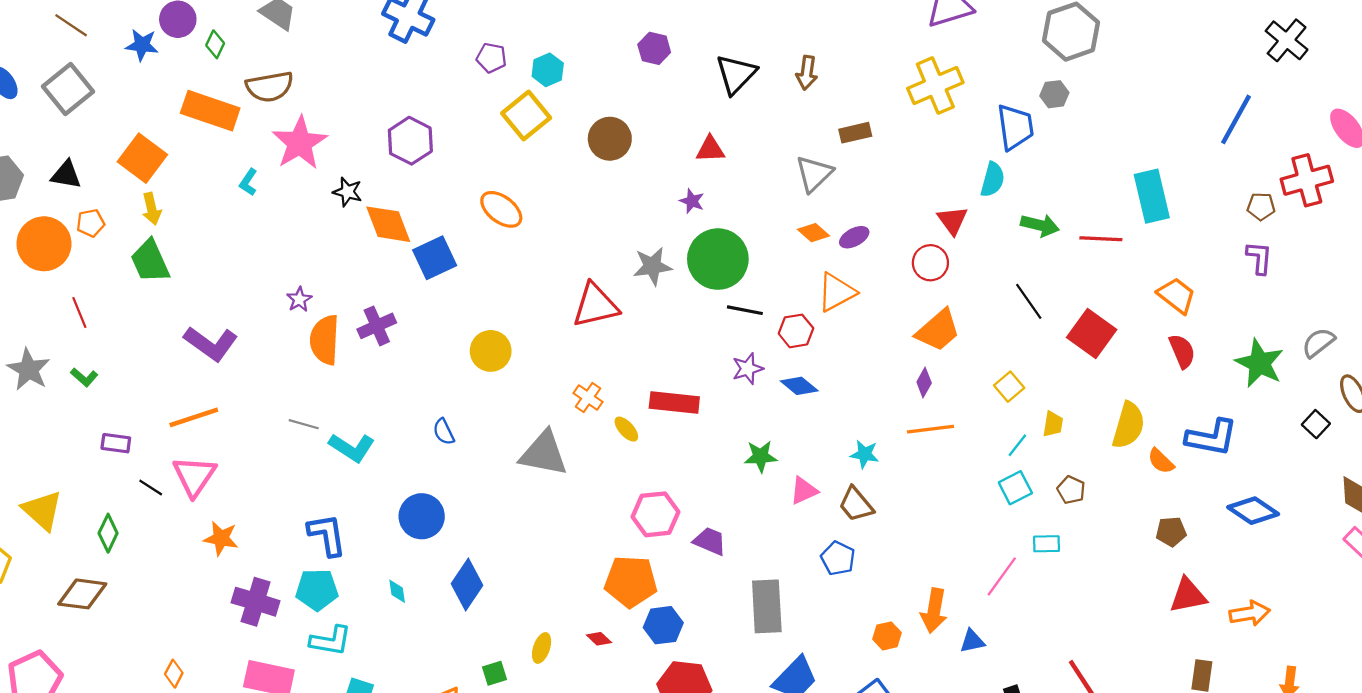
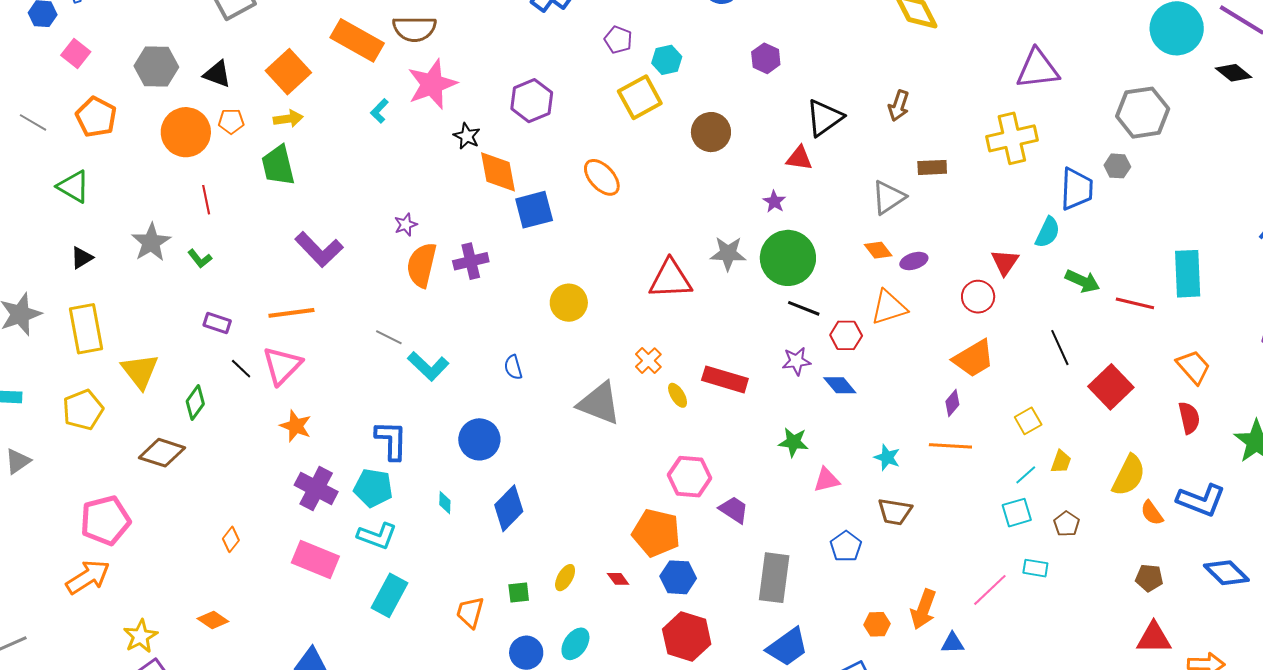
black triangle: (736, 74) -> (824, 118), moved
yellow arrow: (152, 209) -> (288, 119), turned -96
brown trapezoid: (856, 504) -> (895, 512), moved, turned -51

